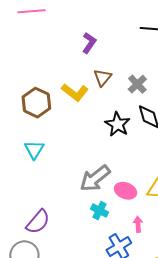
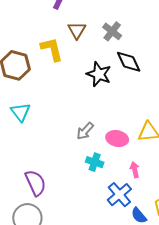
yellow L-shape: (75, 92) -> (52, 49), turned -132
gray arrow: (95, 178) -> (85, 131), size x0.6
purple semicircle: (38, 222) -> (36, 183), turned -56

